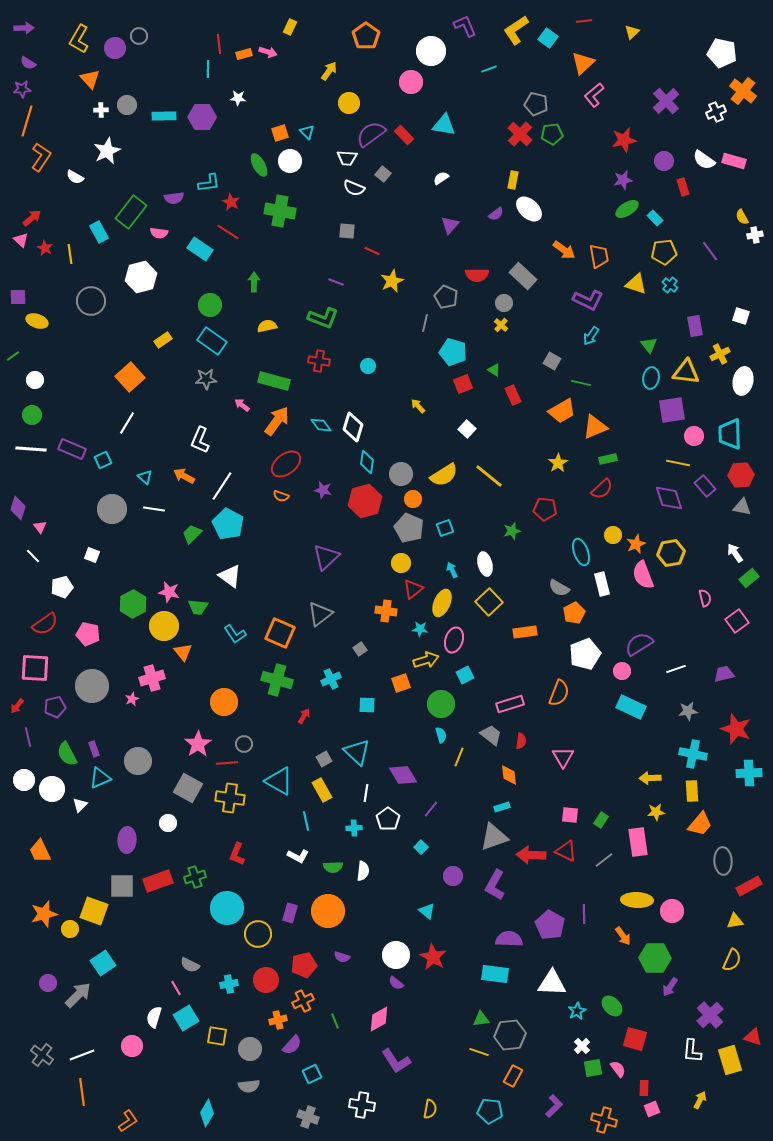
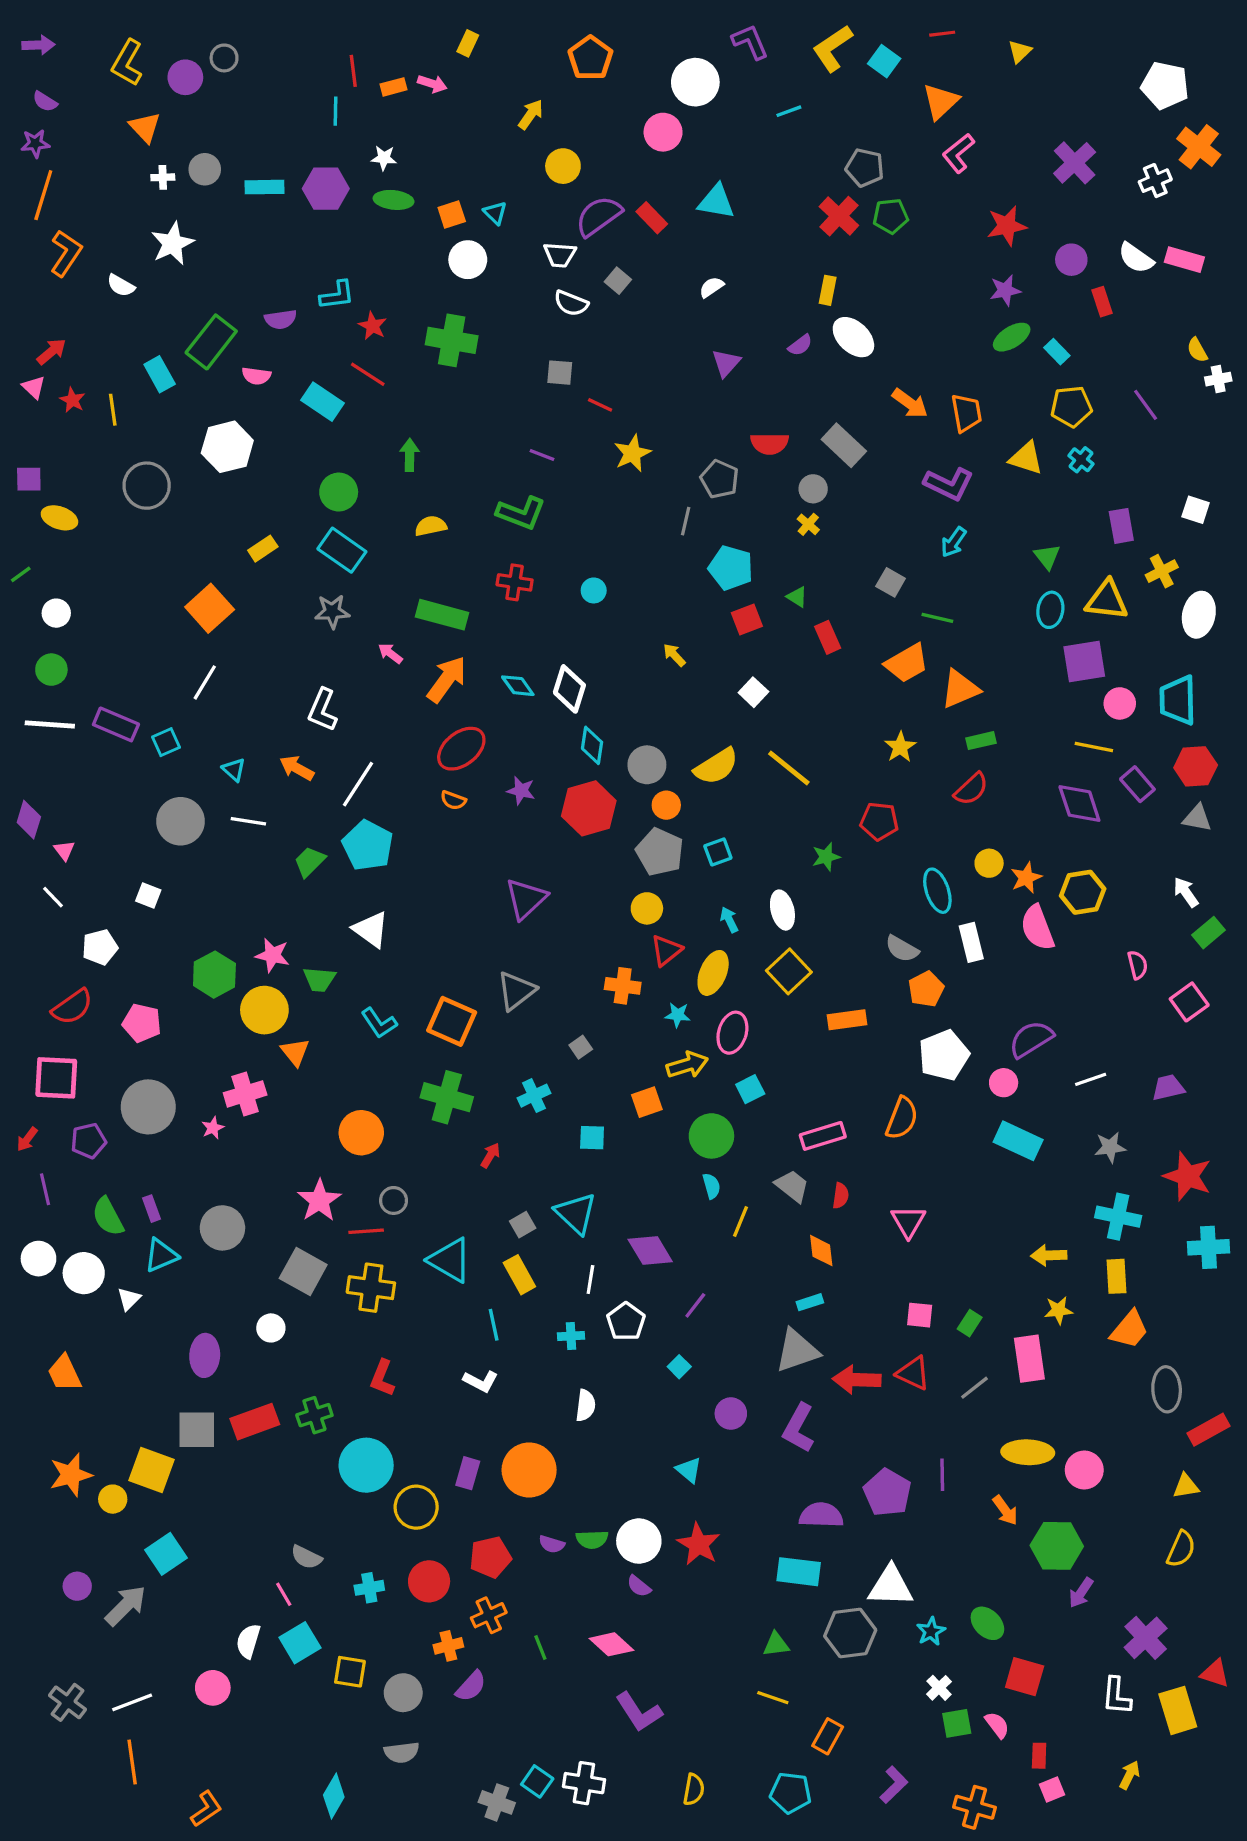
green ellipse: (259, 165) -> (394, 200), moved, turned -55
green semicircle: (333, 867) -> (592, 1539), moved
pink diamond: (379, 1019) -> (611, 1644), turned 72
gray hexagon: (510, 1035) -> (850, 1633), moved
cyan square: (312, 1074) -> (537, 1781), moved, turned -30

